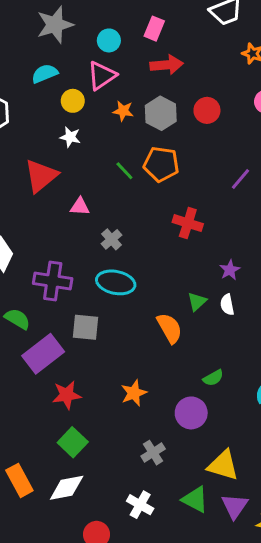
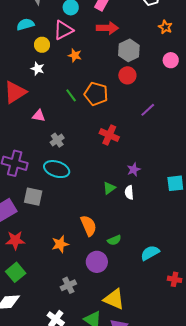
red circle: (207, 110) -> (127, 75), moved
gray hexagon: (161, 113) -> (129, 50), moved
orange semicircle: (170, 328) -> (89, 226), moved

